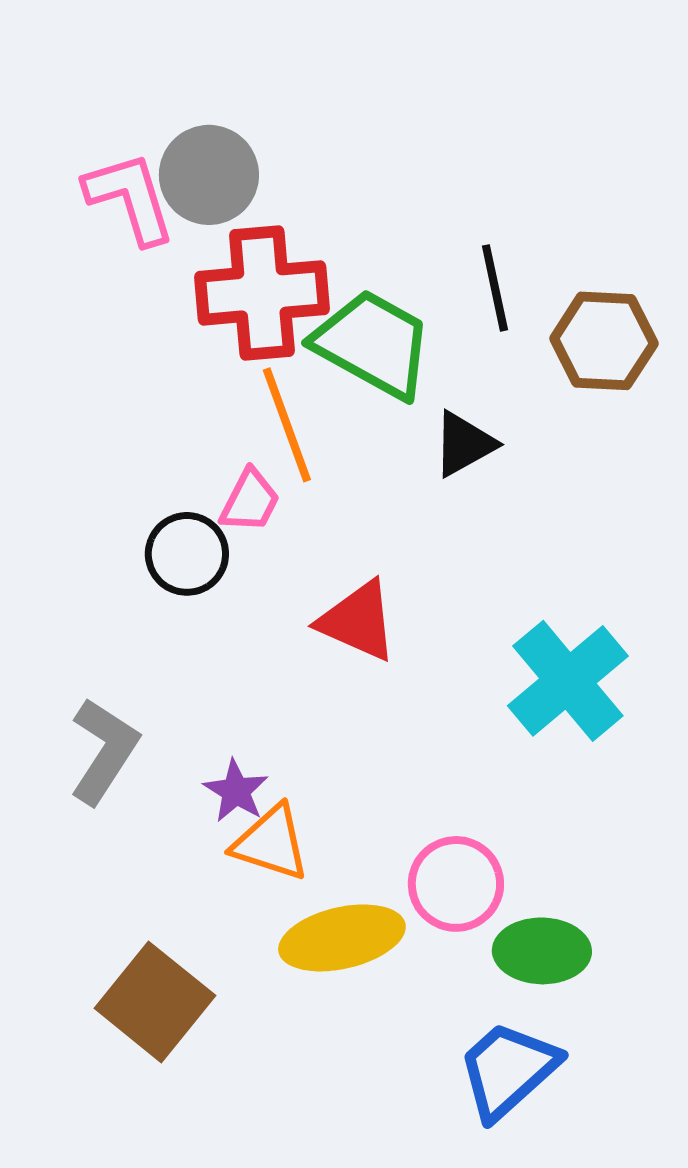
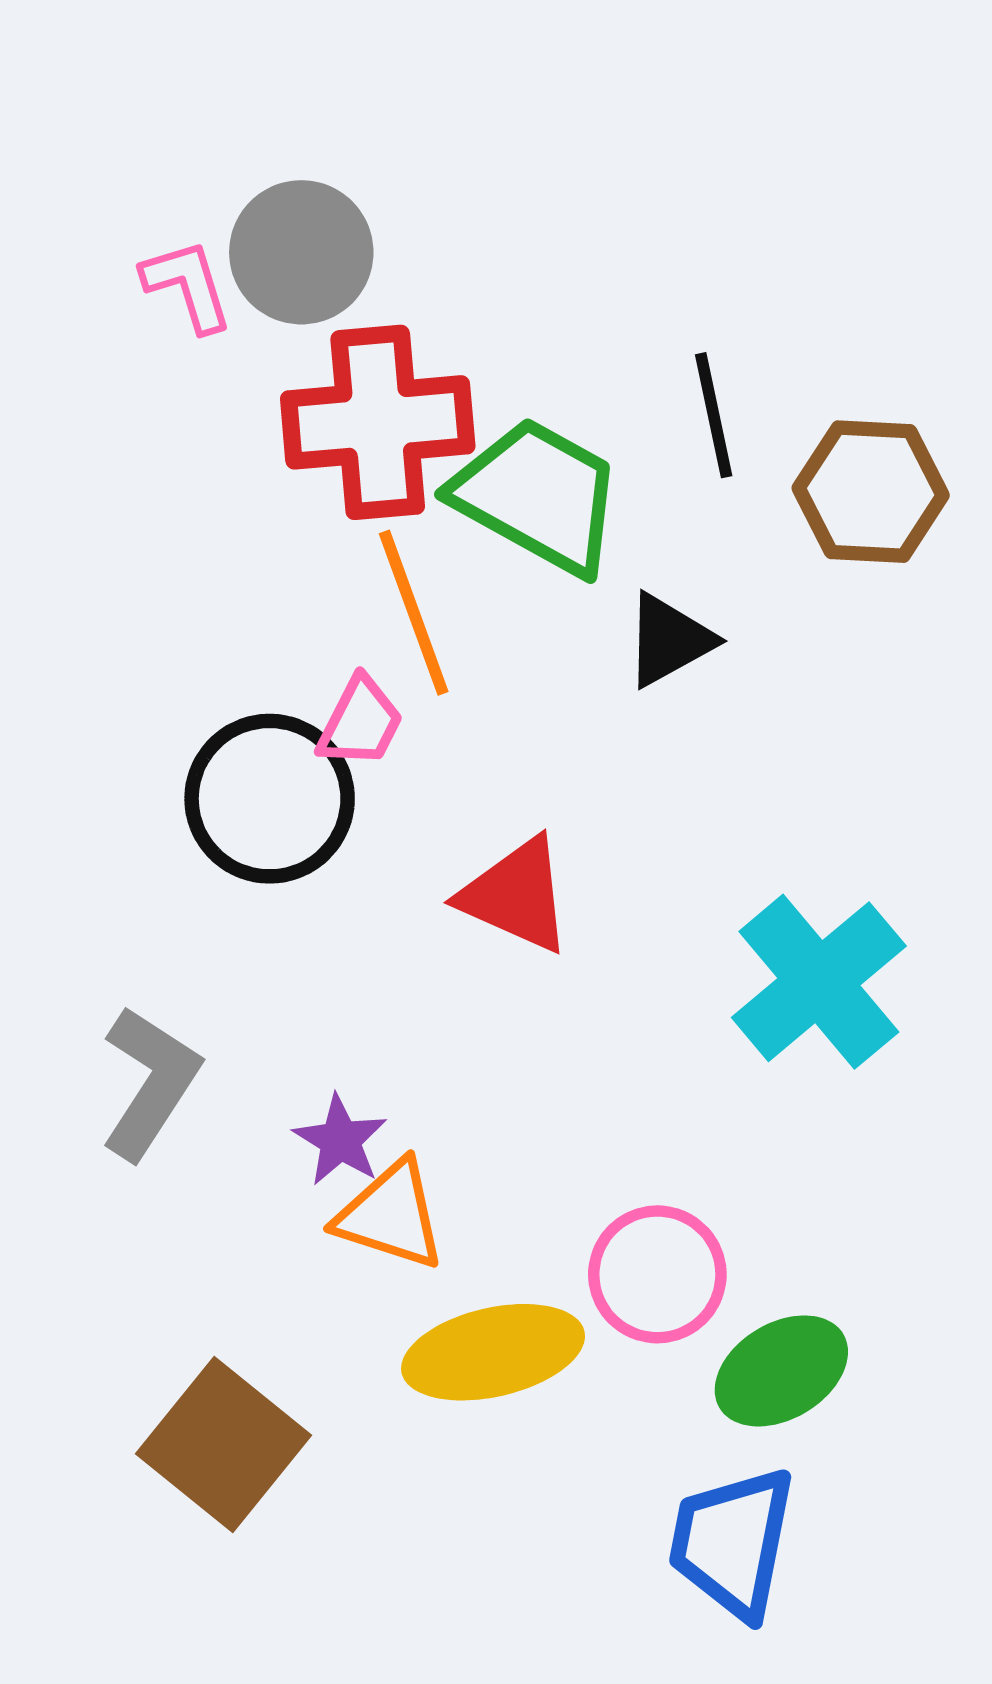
pink L-shape: (130, 198) -> (187, 285), size x0.7
black circle: (187, 554) -> (270, 799), size x1.4
green ellipse: (542, 951) -> (781, 1371), turned -32
blue trapezoid: (508, 1070) -> (732, 1543), turned -37

